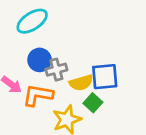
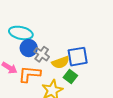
cyan ellipse: (32, 21) -> (21, 33), moved, turned 50
gray cross: (56, 70) -> (42, 54), turned -35

